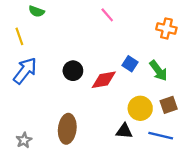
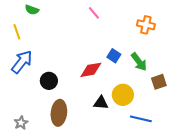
black circle: (73, 71) -> (49, 81), moved
brown square: (169, 105) -> (159, 82), moved
black triangle: (124, 131) -> (101, 103), moved

